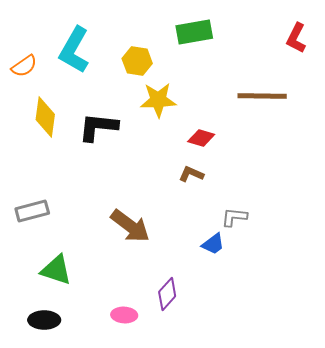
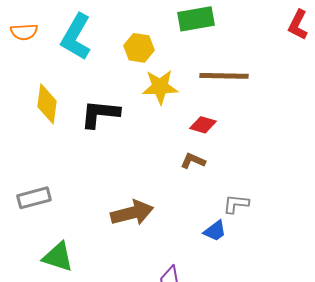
orange semicircle: (24, 66) -> (24, 32), moved, turned 32
brown line: (262, 96) -> (224, 76), moved
brown arrow: (130, 226) -> (132, 213), turned -51

